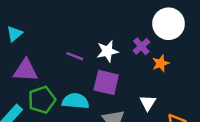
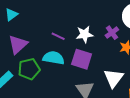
purple triangle: (26, 70) -> (18, 45), turned -50
cyan semicircle: (75, 101) -> (54, 58), moved
white triangle: (148, 103) -> (114, 78), size x1.5

